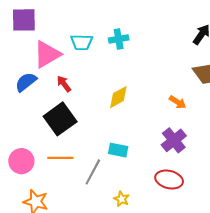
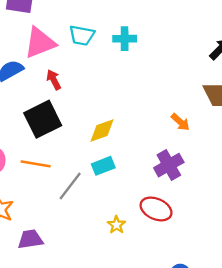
yellow diamond: (118, 97) -> (102, 130), moved
cyan rectangle: (118, 150) -> (103, 166), turned -42
yellow star: (122, 199) -> (116, 225), moved

